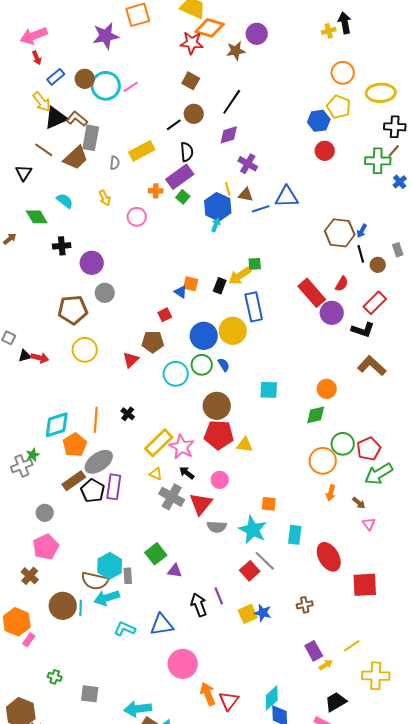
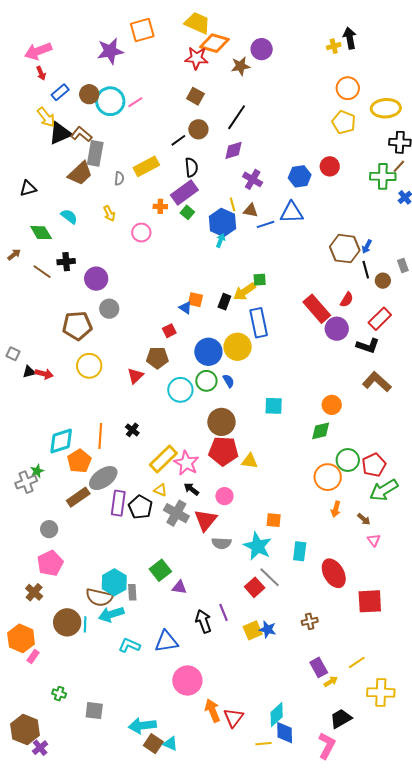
blue hexagon: (319, 121) -> (300, 176), moved
brown line: (44, 150) -> (42, 272), moved
black triangle: (24, 173) -> (28, 188), turned 42
black pentagon: (93, 491) -> (140, 507), moved

